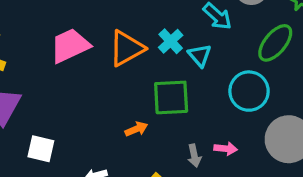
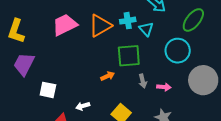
cyan cross: (171, 41) -> (128, 21), turned 35
gray arrow: (194, 156) -> (143, 81), moved

